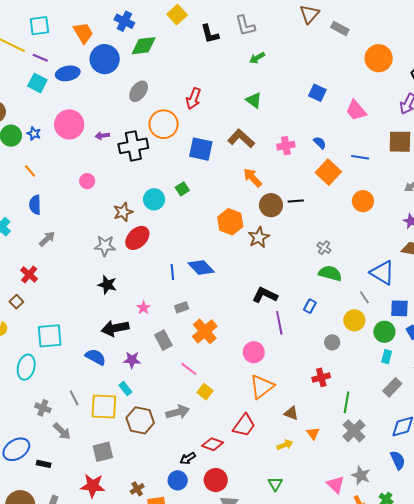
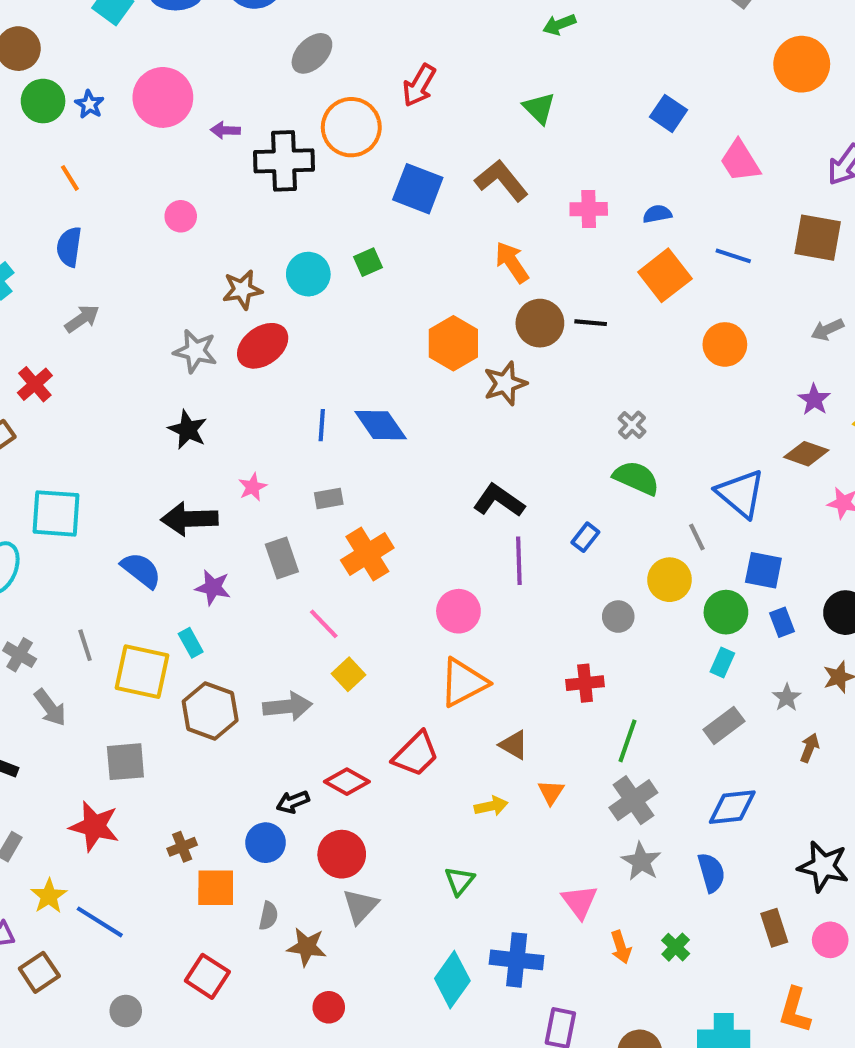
blue semicircle: (320, 143) -> (657, 214), turned -64
gray star: (361, 475) -> (641, 861), moved

